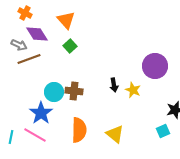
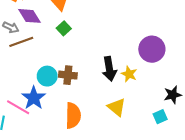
black arrow: (114, 85) -> (109, 69), size x1.6
yellow triangle: (115, 134) -> (117, 107), moved
pink line: (35, 135) -> (18, 107), moved

